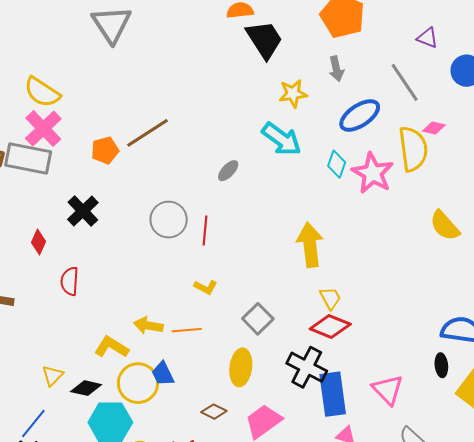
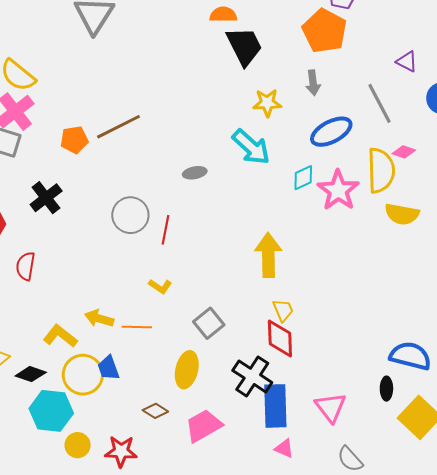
cyan diamond: (337, 164) -> (303, 178), turned 40
gray ellipse: (228, 171) -> (195, 173), turned 30
yellow semicircle: (445, 226) -> (402, 214), moved, turned -44
red diamond: (330, 327) -> (280, 338), turned 60

